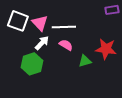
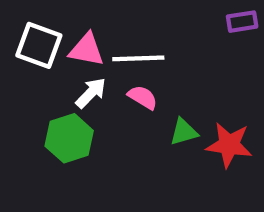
pink triangle: (40, 23) -> (86, 50), turned -36
red star: (106, 49) -> (229, 145), moved

